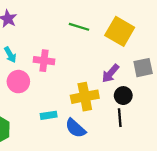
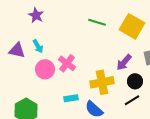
pink cross: (44, 61) -> (67, 63), moved, turned 30
black line: (120, 118) -> (132, 100), turned 63

